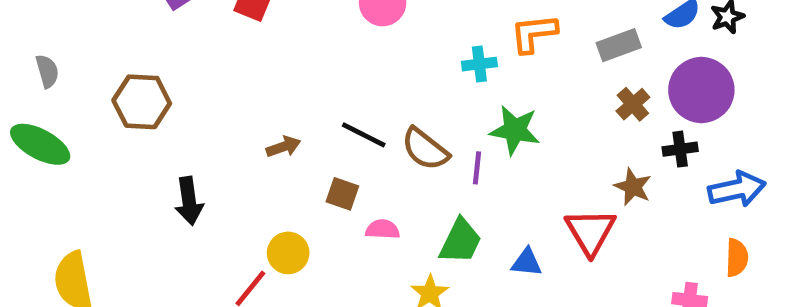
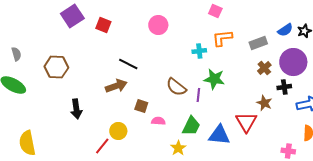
black line: (364, 135) -> (128, 64), moved
brown arrow: (283, 147) -> (116, 86), size x1.5
blue triangle: (527, 262) -> (219, 135), size x1.6

